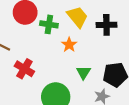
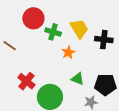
red cross: (24, 69) -> (26, 81), moved
green triangle: (83, 72) -> (78, 79), turned -48

